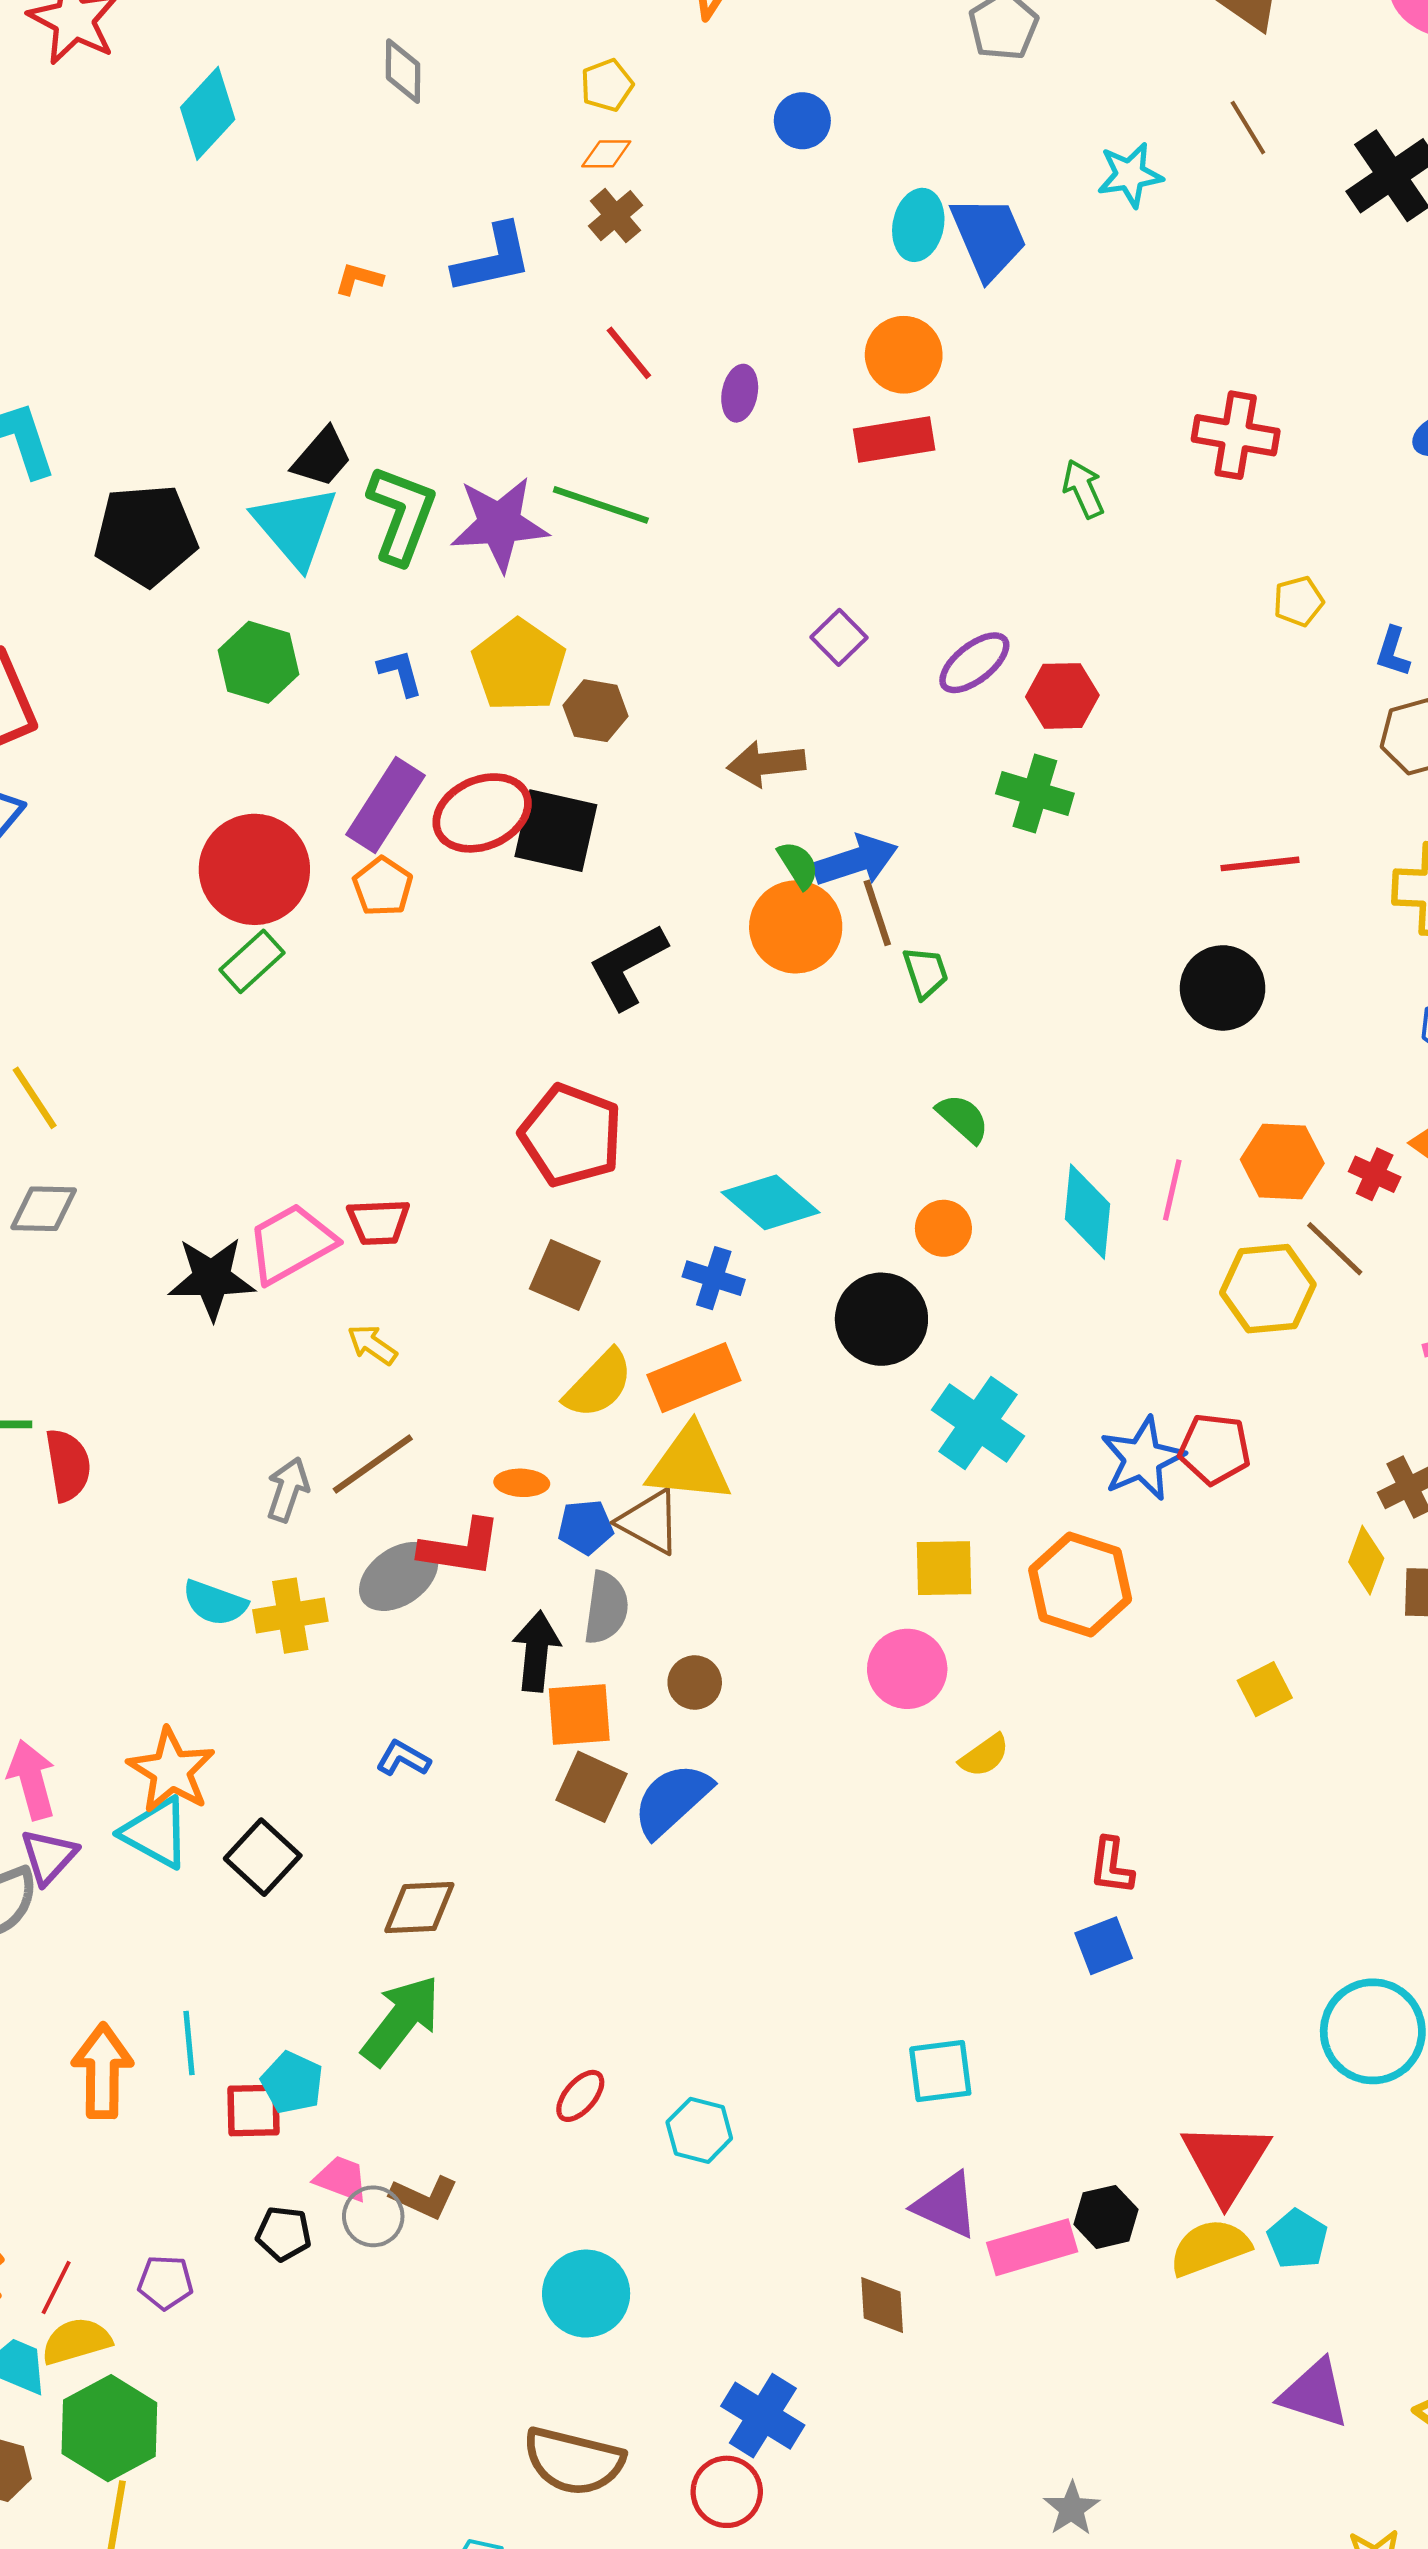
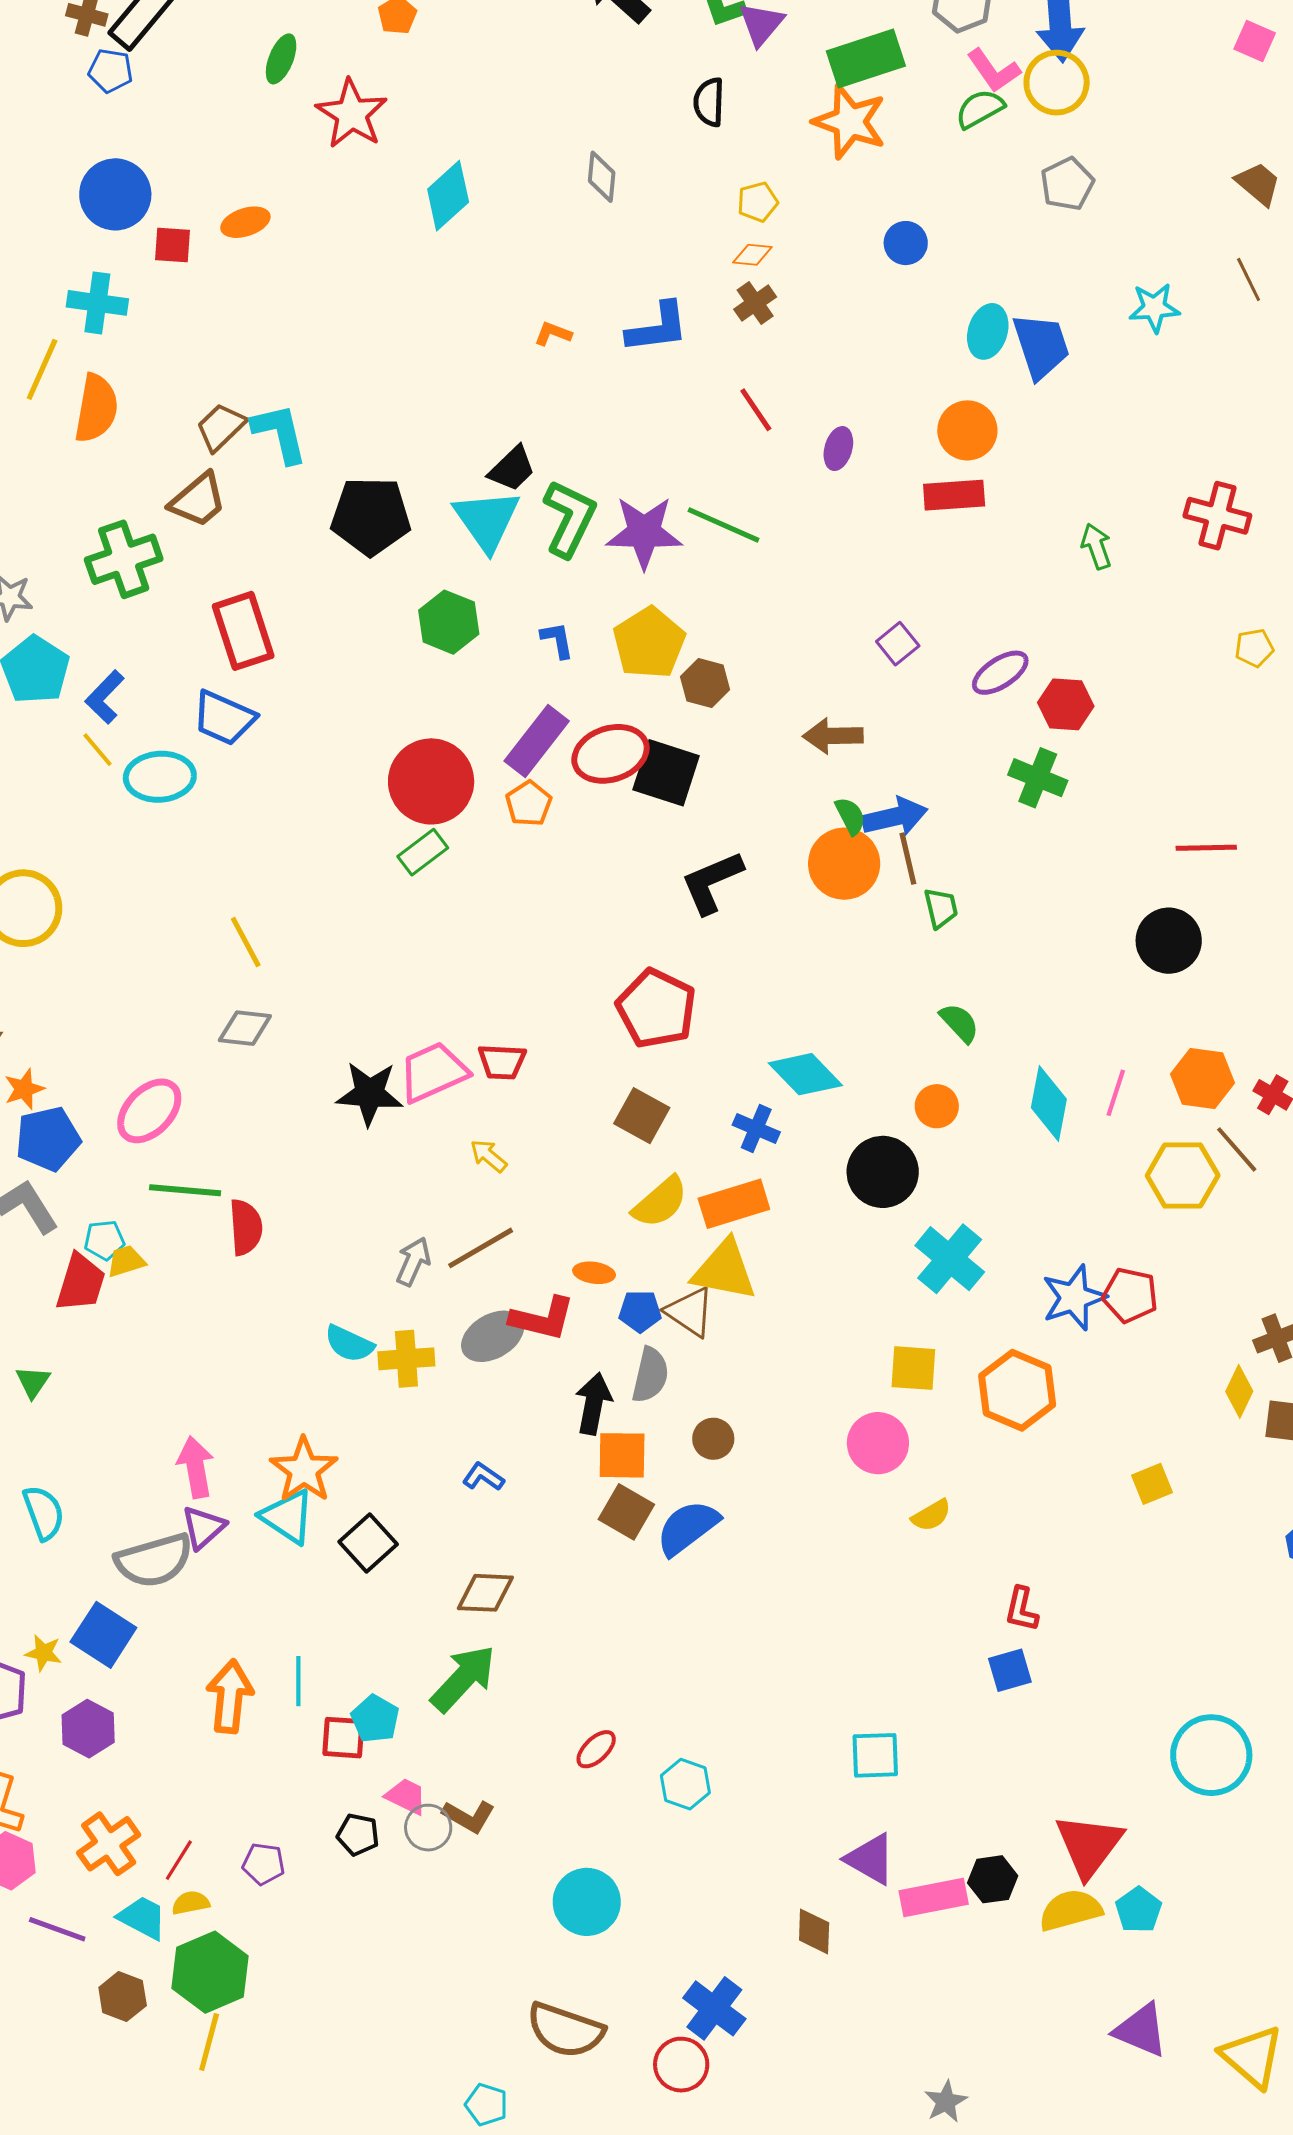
yellow semicircle: (76, 2341) -> (191, 1903), size x0.7

